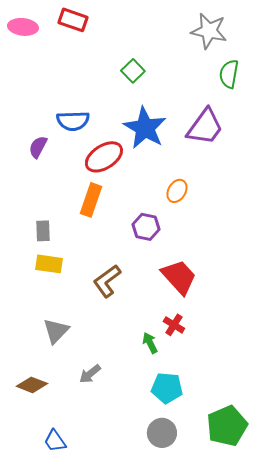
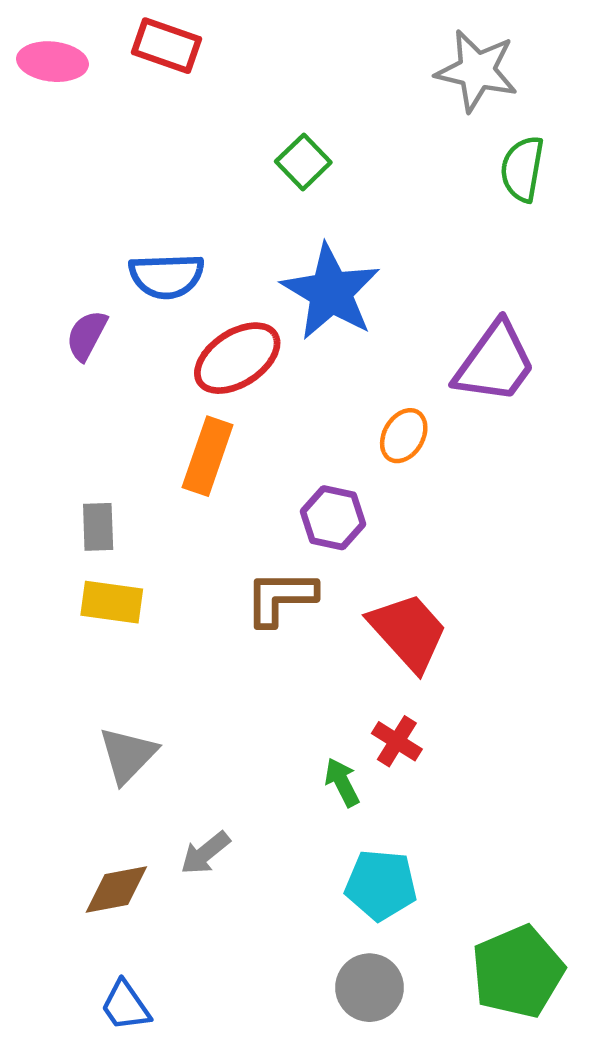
purple trapezoid: (205, 127) -> (495, 363), moved
brown L-shape: (107, 281) -> (281, 598), moved, turned 36
brown diamond: (32, 385) -> (116, 890), moved, turned -32

